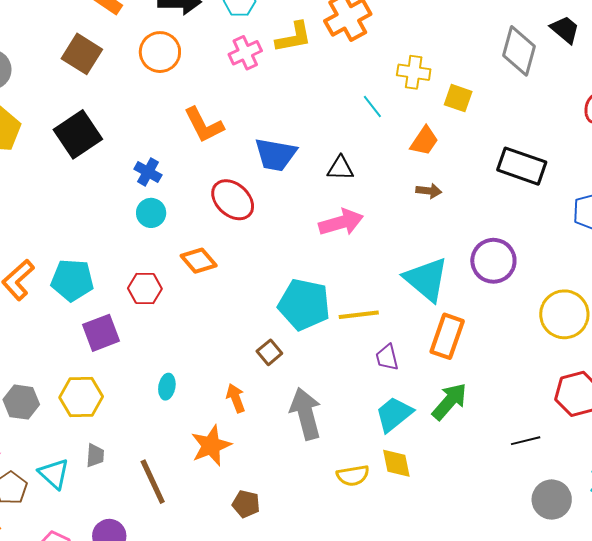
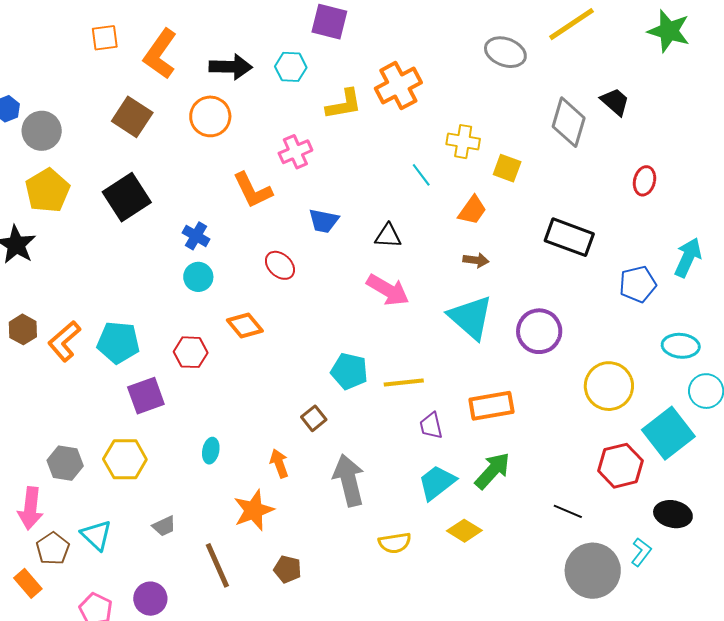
pink cross: (245, 53) -> (295, 152), moved
blue trapezoid: (275, 154) -> (324, 221), size x0.7
red ellipse: (233, 200) -> (280, 265), size x0.7
pink arrow: (341, 222) -> (388, 290), turned 45
cyan triangle: (426, 279) -> (471, 317), moved
cyan pentagon: (304, 304) -> (349, 371), size x0.7
orange rectangle: (447, 336) -> (491, 406), turned 60
black line: (526, 441) -> (568, 511), turned 36
gray trapezoid: (95, 455) -> (164, 526), moved, turned 60
yellow diamond: (396, 463) -> (464, 531), moved, turned -48
brown line: (153, 482) -> (217, 565), moved
gray circle: (552, 500) -> (593, 571), size x1.4

